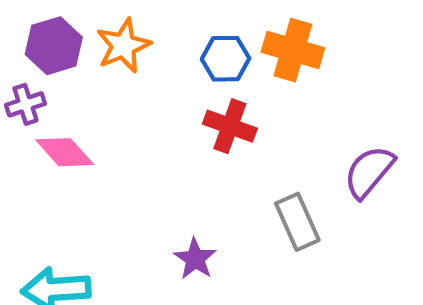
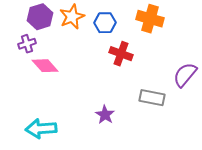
blue hexagon: (226, 59) -> (105, 23), moved
gray rectangle: (297, 222) -> (152, 98), turned -55

